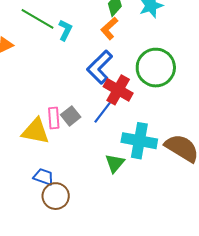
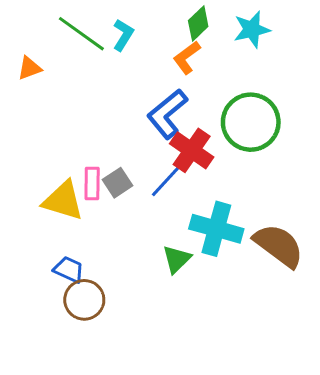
cyan L-shape: (65, 30) -> (123, 35), moved

